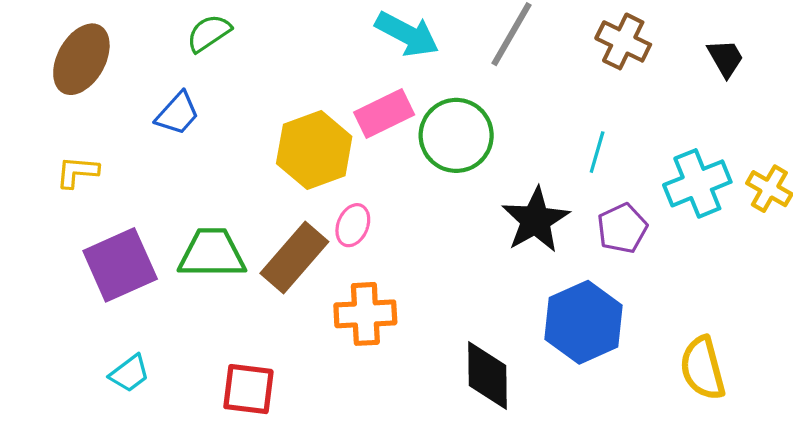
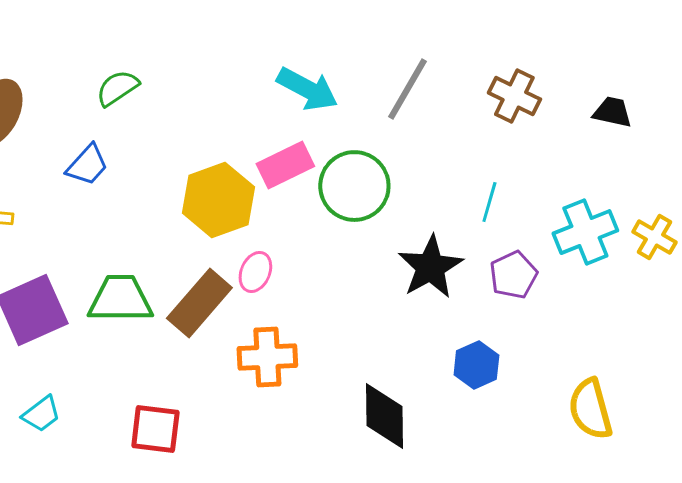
black trapezoid: (726, 58) -> (612, 112), turned -48
blue hexagon: (584, 322) -> (476, 365), size x0.6

